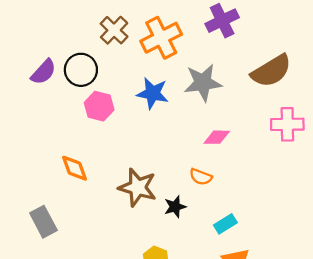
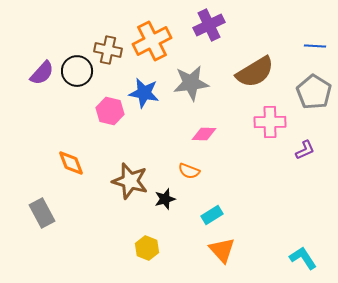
brown cross: (114, 30) -> (108, 50), moved, turned -32
pink hexagon: (99, 106) -> (110, 111), moved

